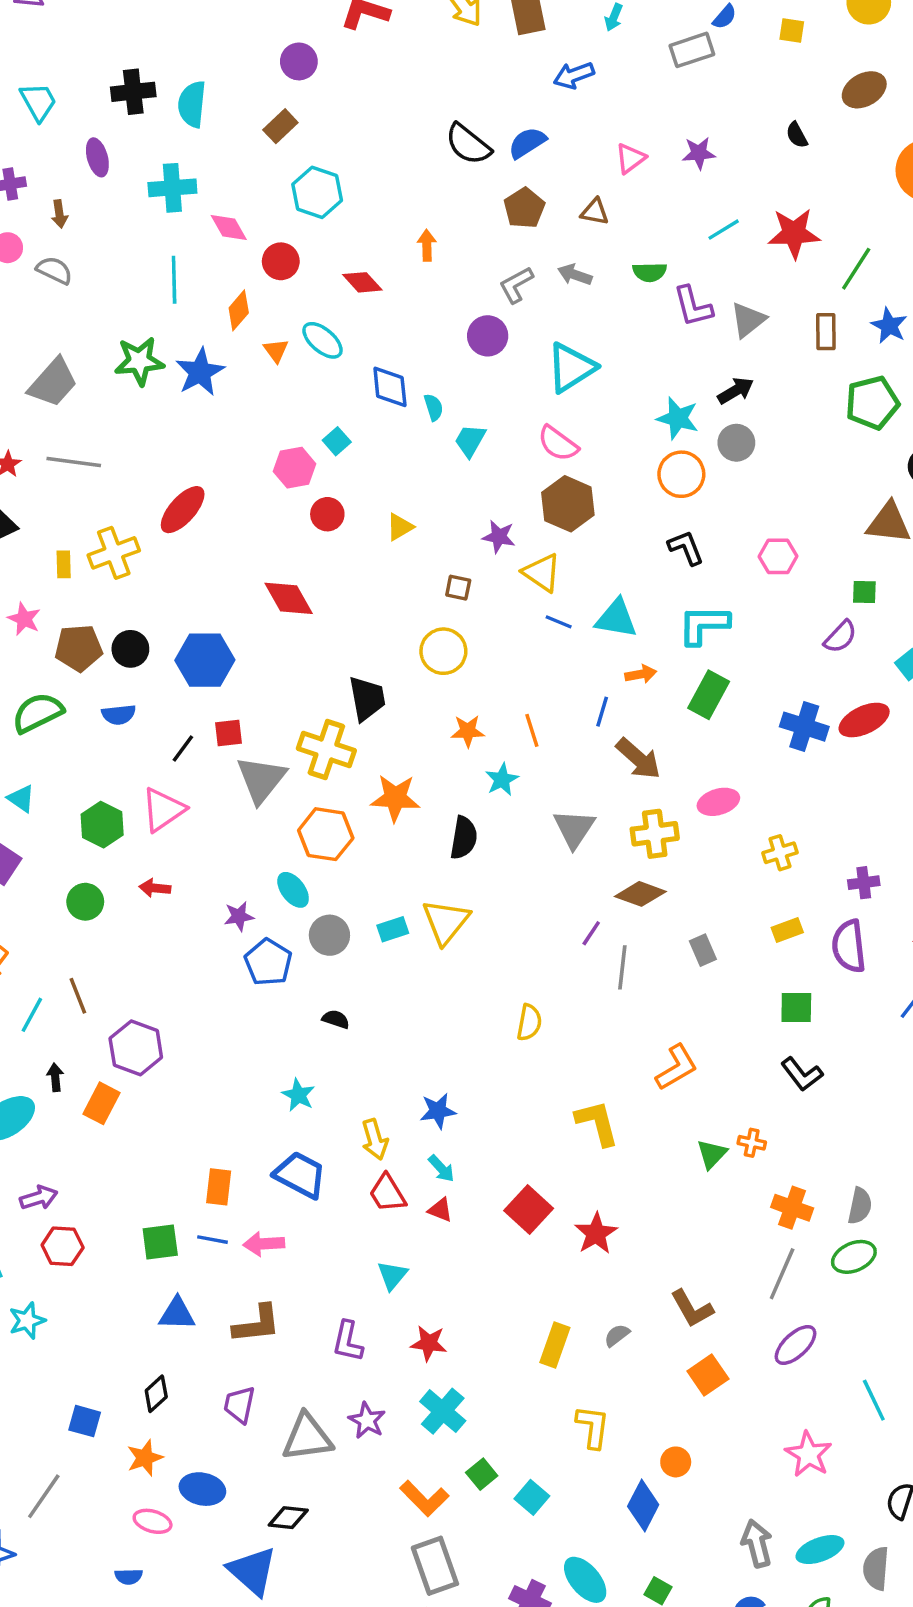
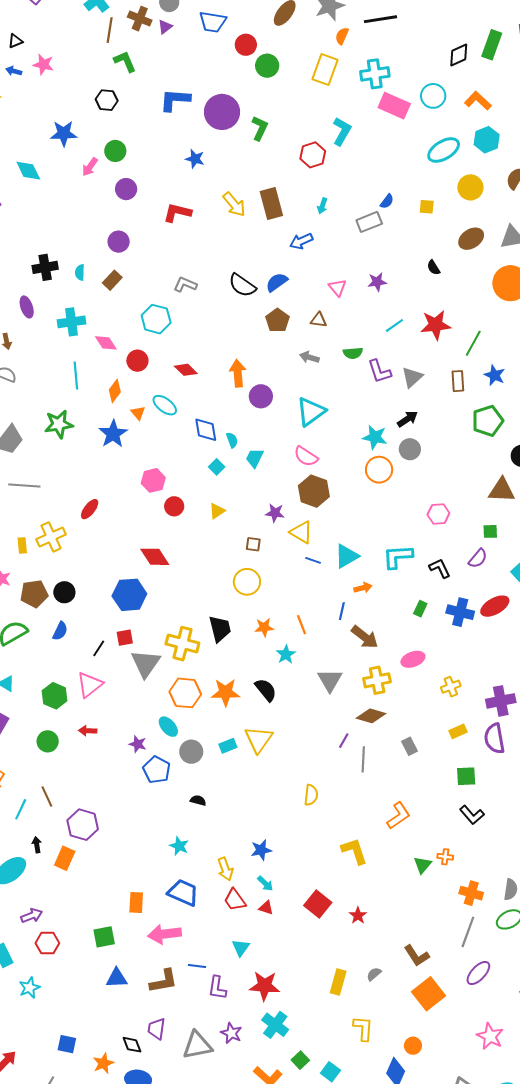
purple circle: (299, 61) -> (119, 242), moved
cyan semicircle: (192, 104) -> (80, 272), size x0.6
brown rectangle: (280, 126) -> (112, 280), moved
pink triangle: (630, 158) -> (337, 287), turned -30
orange arrow: (427, 245) -> (238, 373), moved, size x1.5
gray L-shape: (516, 285) -> (185, 284), moved, turned 55
blue star: (200, 372) -> (113, 434), moved
cyan square: (337, 441) -> (217, 467), moved
red ellipse: (183, 510) -> (90, 509), size x0.7
black L-shape: (686, 548) -> (440, 568), moved
cyan triangle: (616, 618) -> (347, 556), turned -36
blue hexagon: (205, 660) -> (129, 595), moved
green rectangle: (709, 695) -> (420, 609), moved, size x0.6
black trapezoid: (367, 699) -> (220, 629), moved
blue semicircle: (119, 715) -> (60, 631), turned -54
orange star: (395, 798) -> (225, 692), moved
black semicircle: (464, 838) -> (266, 690), turned -45
purple cross: (864, 883) -> (501, 701), size x1.6
purple star: (239, 916) -> (138, 744), turned 30
red star: (596, 1233) -> (358, 915), size x0.7
blue line: (212, 1240) -> (197, 966), moved
pink arrow: (264, 1244) -> (165, 934), size x1.4
red star: (429, 1343) -> (265, 986), size x1.4
orange square: (708, 1375) -> (428, 994), size x1.4
black diamond: (156, 1394) -> (132, 1045), moved, turned -65

